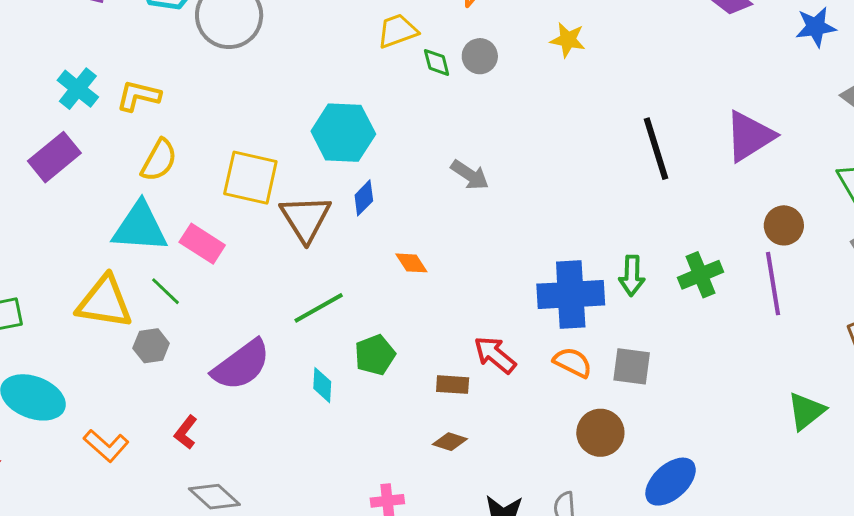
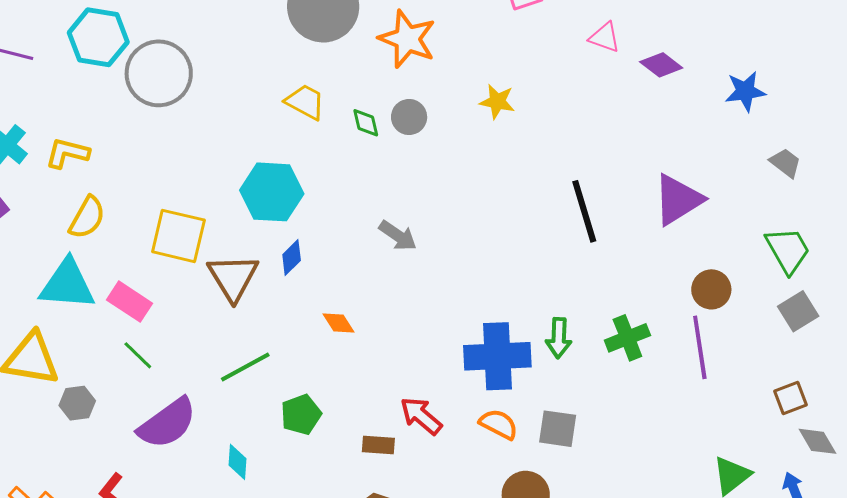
yellow trapezoid: (397, 31) -> (305, 102), moved, turned 48
green line: (165, 291) -> (138, 355), moved
cyan diamond: (322, 385) -> (237, 462), moved

